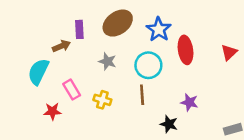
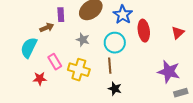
yellow cross: (102, 100) -> (79, 70), size x1.5
purple star: (189, 102) -> (169, 72), moved, size x1.6
black star: (169, 124) -> (115, 89), moved

